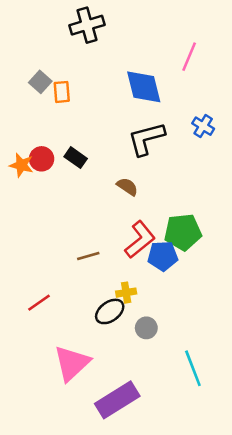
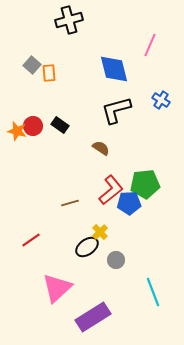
yellow cross: (126, 293) -> (100, 232), turned -35

